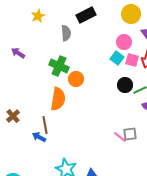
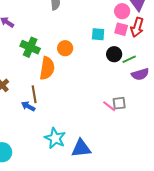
pink circle: (124, 42) -> (122, 11), moved
cyan square: (117, 58) -> (98, 34), moved, turned -32
green cross: (59, 66) -> (30, 47), moved

